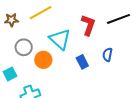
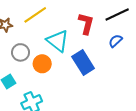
blue semicircle: (108, 55) -> (115, 41), moved, turned 40
blue rectangle: (82, 62) -> (83, 63), size x1.6

